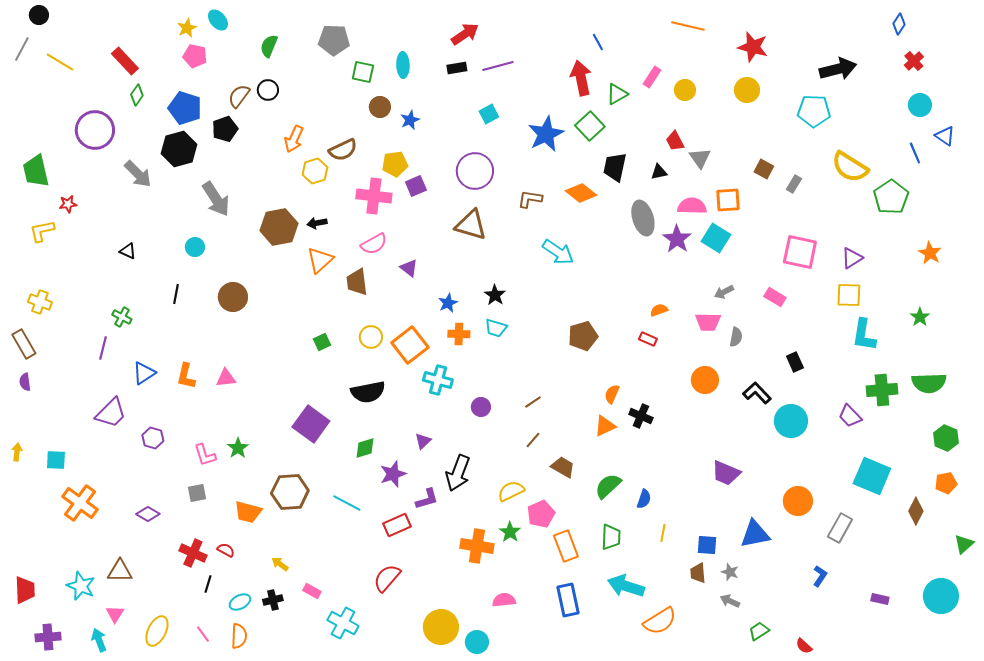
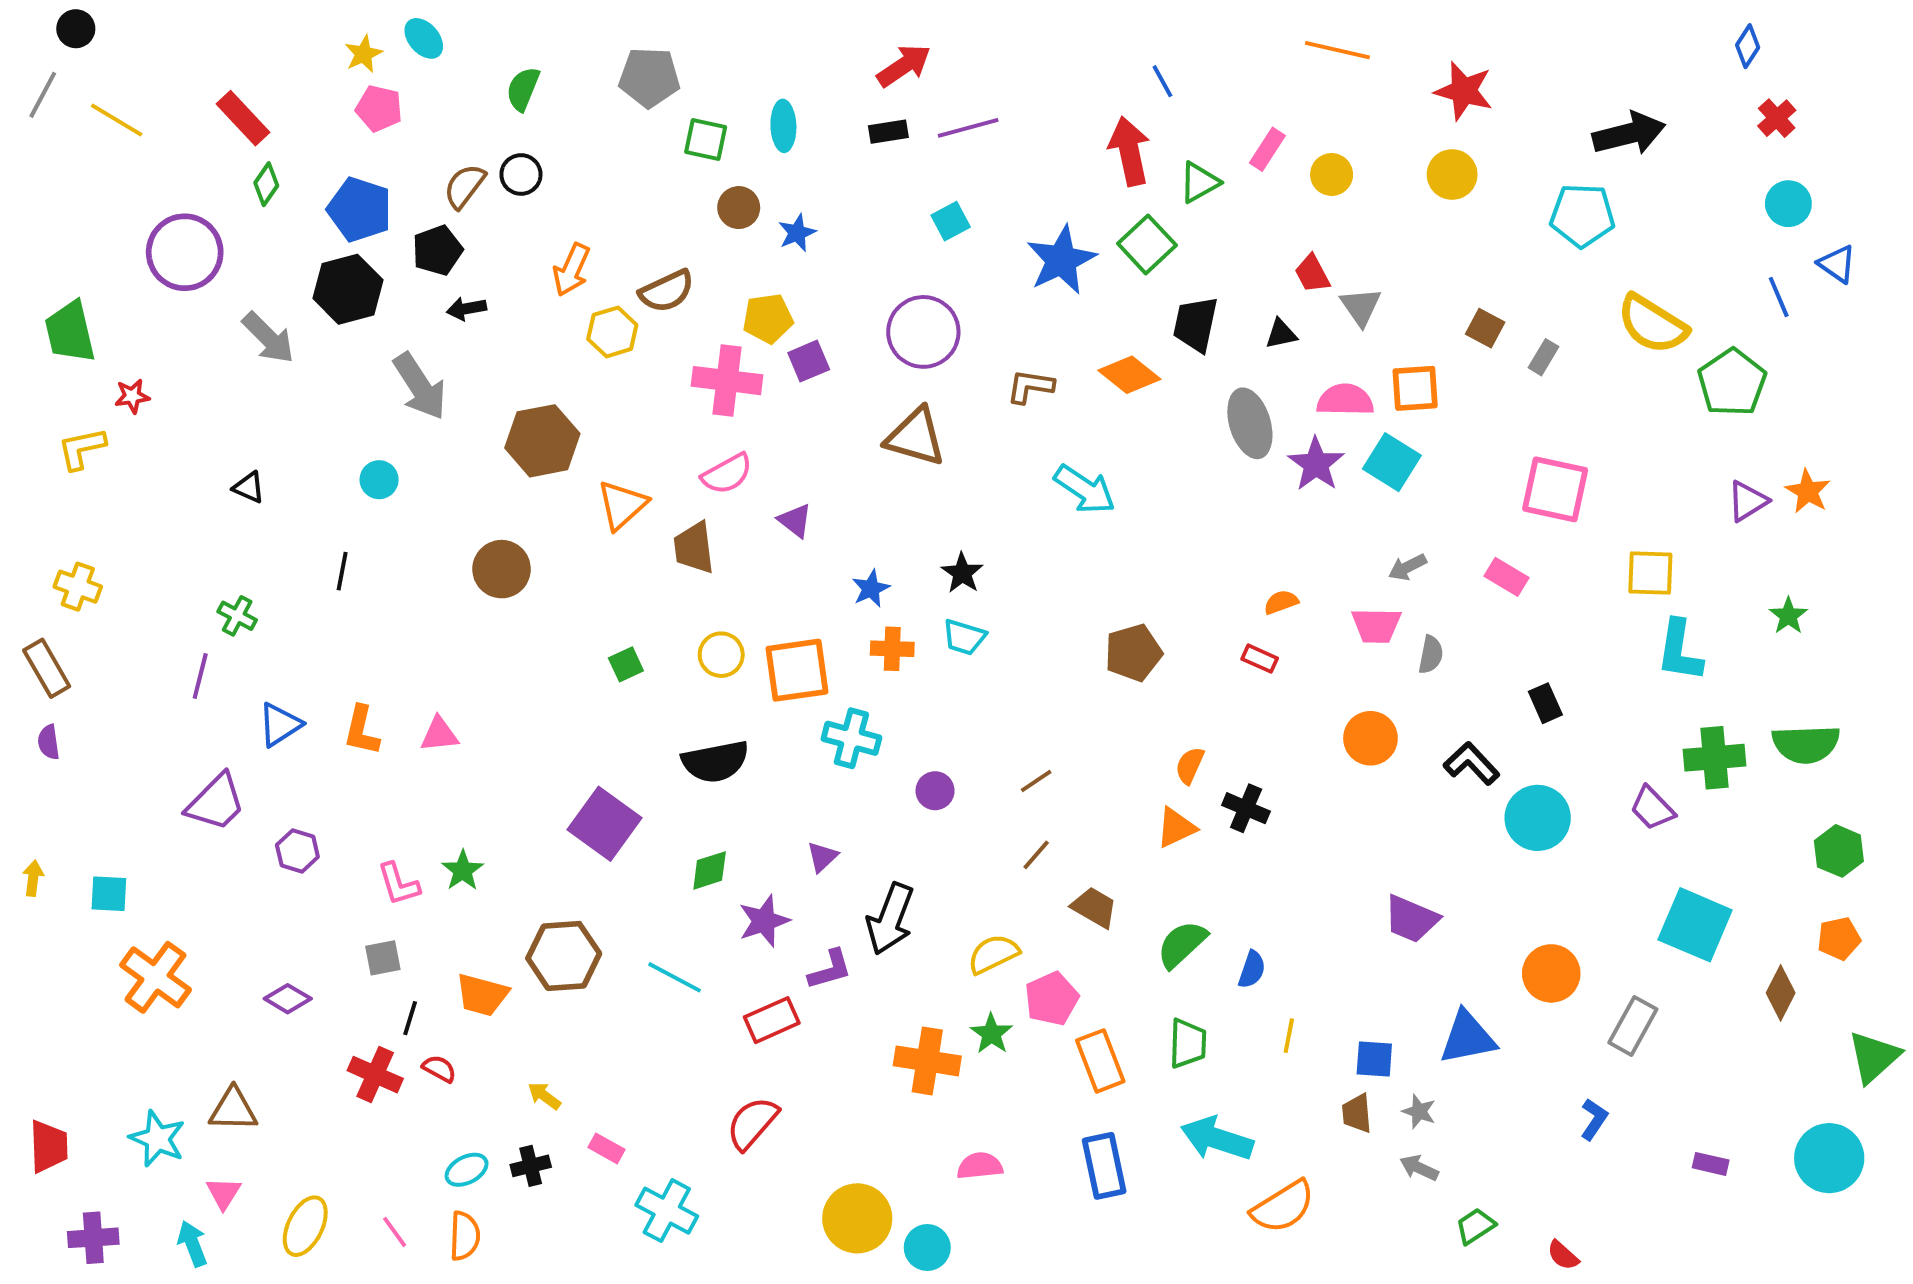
black arrow: (317, 223) -> (467, 309), moved
purple triangle: (852, 258) -> (1748, 501), moved
brown circle: (233, 297) -> (502, 569), moved
orange square: (410, 345) -> (797, 670), turned 30
green triangle: (964, 544) -> (1874, 1057), size x1.4
black line: (208, 584) -> (410, 1018), moved

